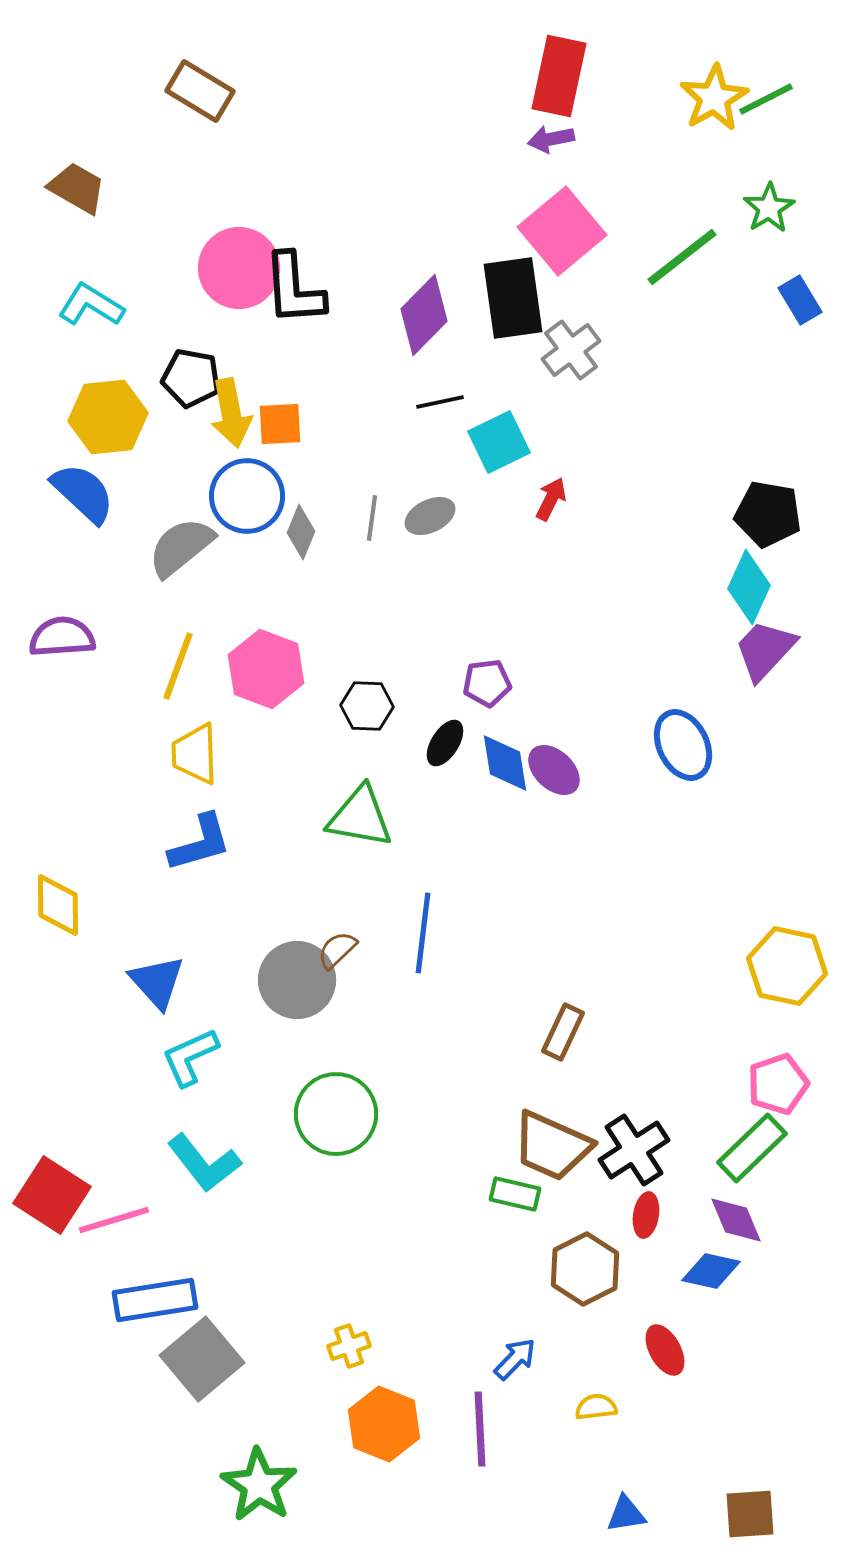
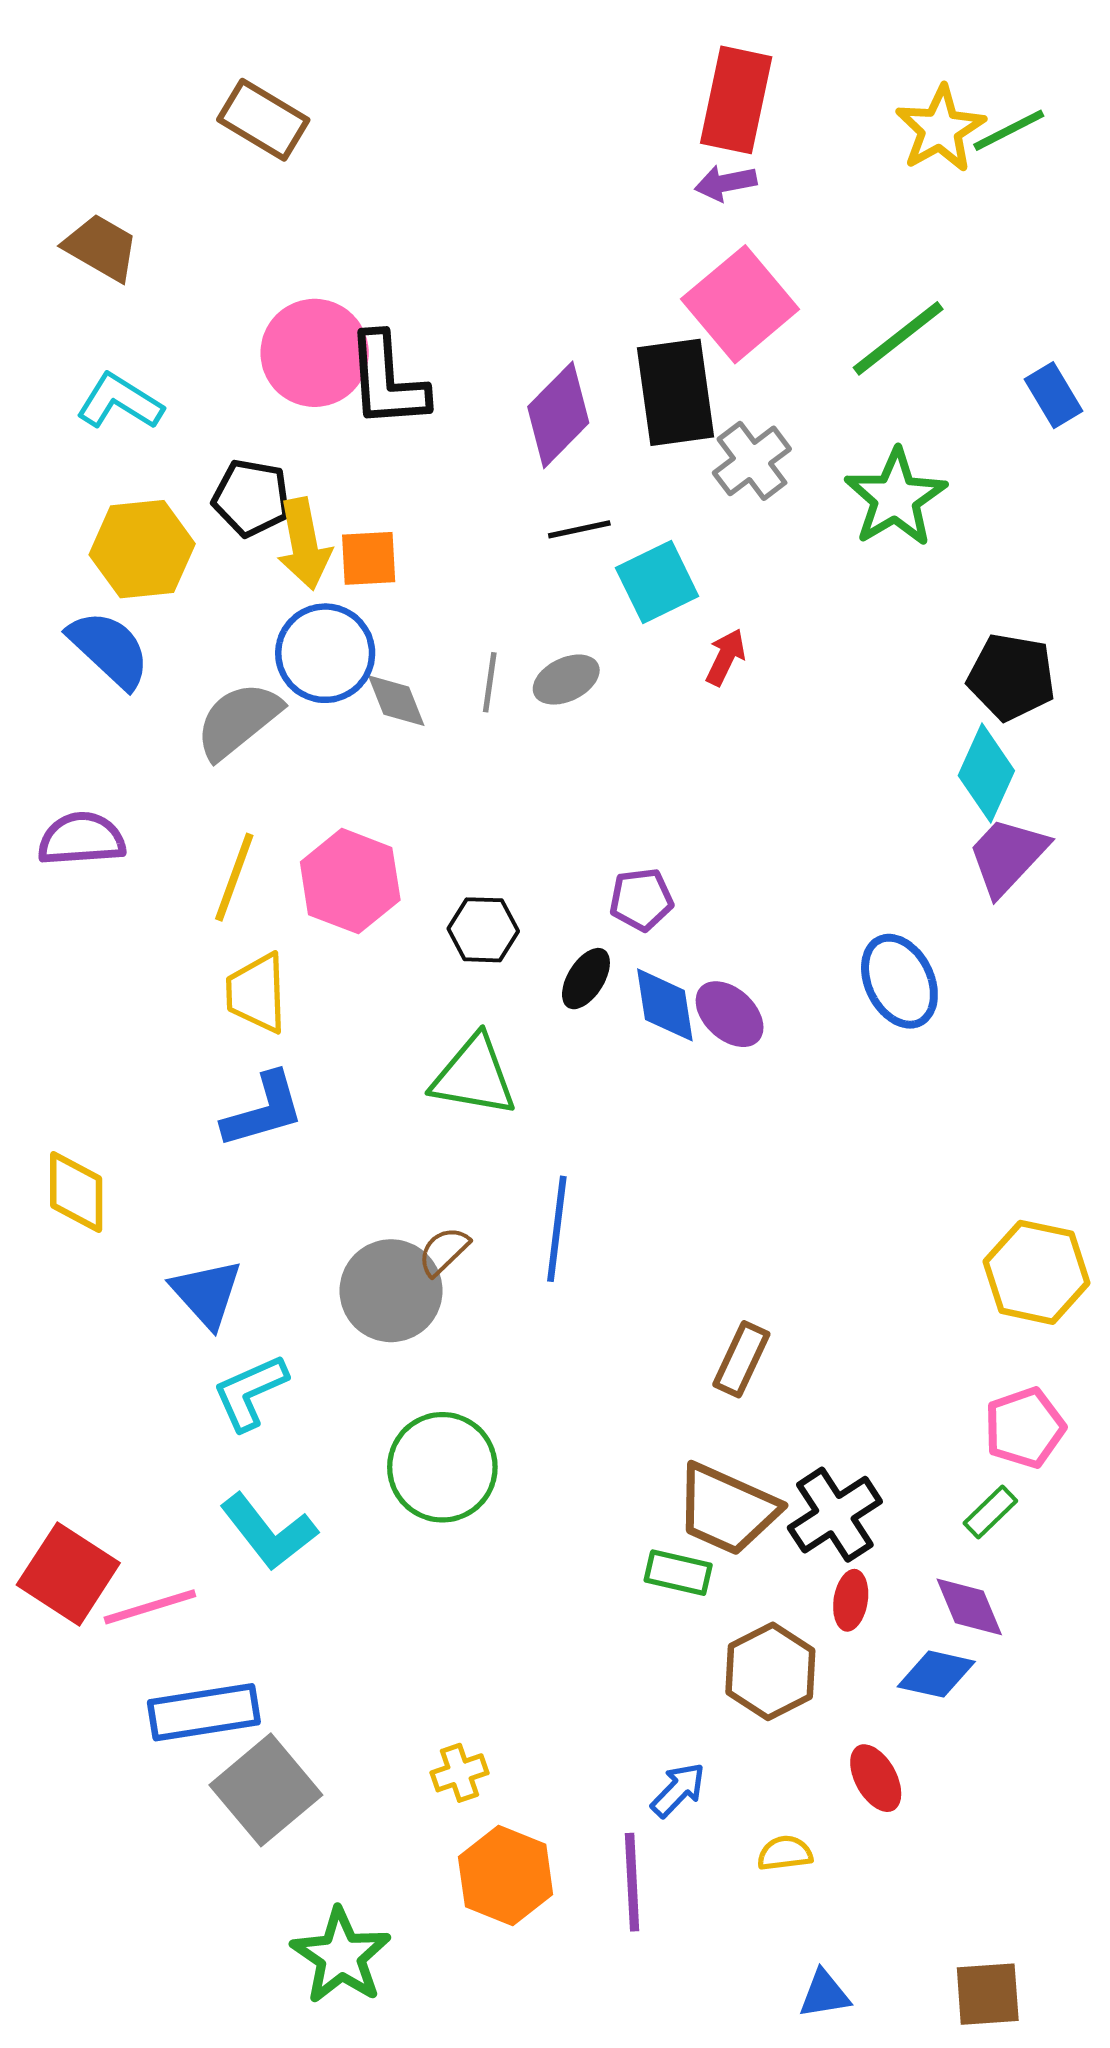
green star: (769, 208) -> (895, 498), moved, size x1.5
gray diamond: (301, 532) -> (396, 701), turned -44
green rectangle: (752, 1148) -> (990, 1512), size x0.6

